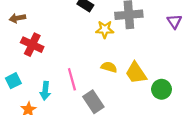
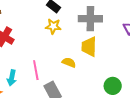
yellow star: (105, 29) -> (53, 26), moved
yellow trapezoid: (136, 73) -> (89, 47), moved, turned 30

